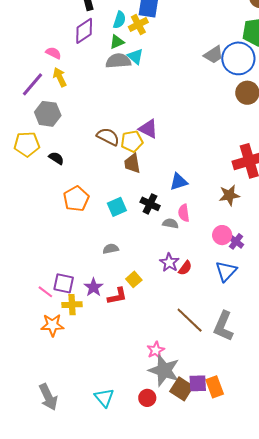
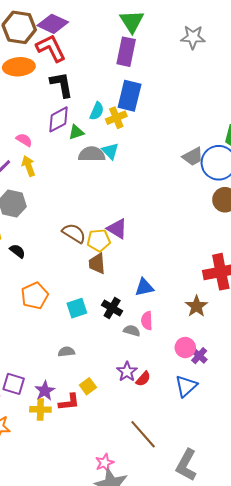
green triangle: (117, 42) -> (76, 132), moved
brown star: (229, 195) -> (196, 306), turned -30
yellow cross: (72, 305) -> (40, 409), moved
gray L-shape: (223, 326) -> (186, 465), moved

